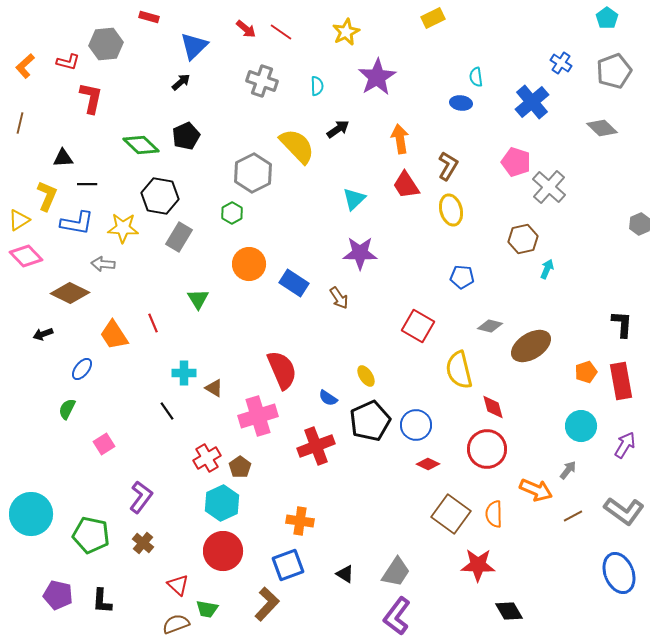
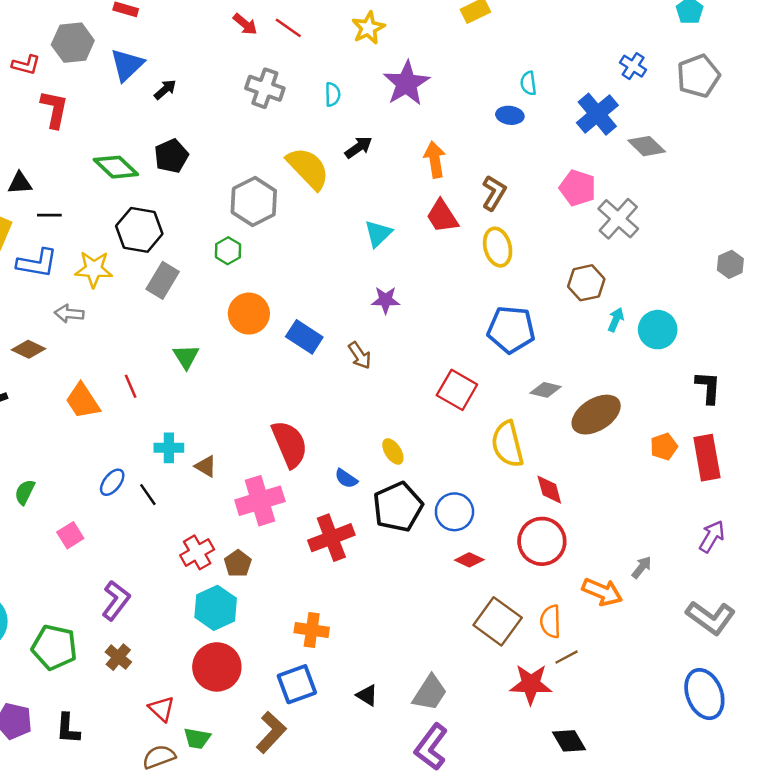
blue triangle: (194, 46) -> (127, 65), moved
gray diamond: (602, 128) -> (647, 146), moved
purple star: (360, 253) -> (386, 300), size x0.7
blue pentagon: (462, 277) -> (511, 330), size x1.6
brown diamond: (70, 293) -> (28, 349), size x0.7
blue ellipse: (82, 369) -> (112, 482), moved
cyan circle: (581, 426) -> (658, 330), moved
brown line: (573, 516) -> (567, 657), moved

